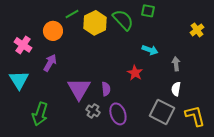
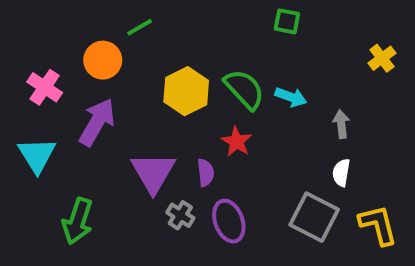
green semicircle: (123, 20) -> (244, 89), moved
yellow hexagon: (95, 23) -> (186, 91), moved
purple arrow: (50, 63) -> (97, 122), size x1.4
red star: (135, 73) -> (237, 142), moved

